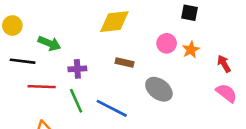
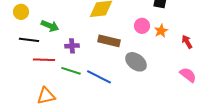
brown rectangle: (125, 62) -> (109, 41), size x1.5
pink semicircle: (226, 93) -> (188, 75), moved
green line: (76, 101) -> (71, 71), turned -48

